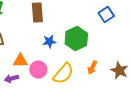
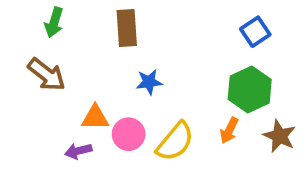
green hexagon: (76, 39) -> (250, 89), moved

